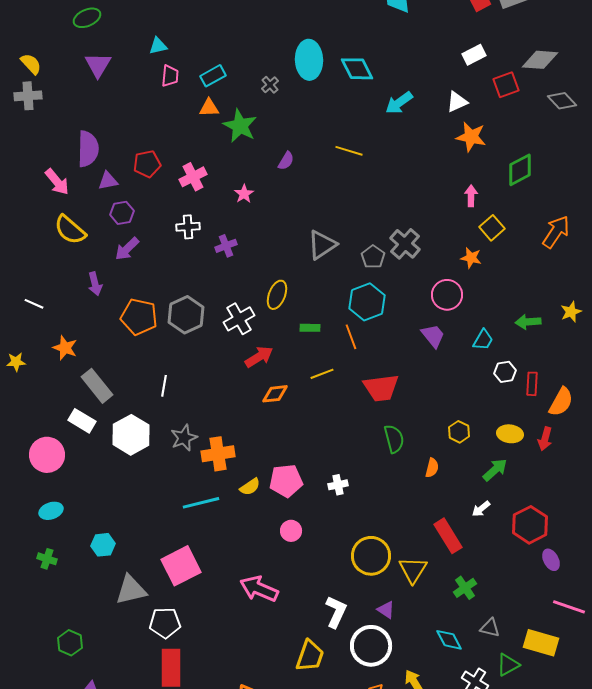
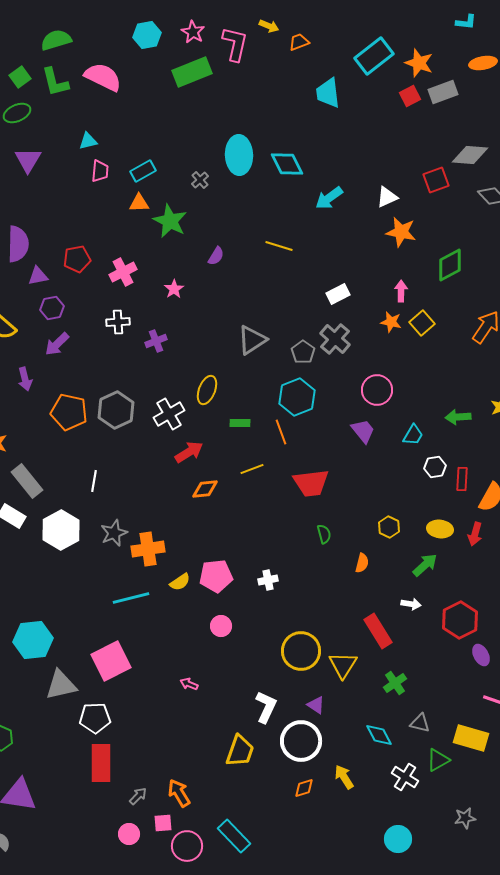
white rectangle: (474, 55) -> (338, 294), moved
orange star: (471, 258) -> (391, 322), moved
green semicircle: (394, 439) -> (324, 534), size x0.7
white arrow: (481, 509) -> (411, 604), turned -132
cyan hexagon: (103, 545) -> (33, 640), size x1.6
pink arrow: (259, 589) -> (189, 684), size x0.5

